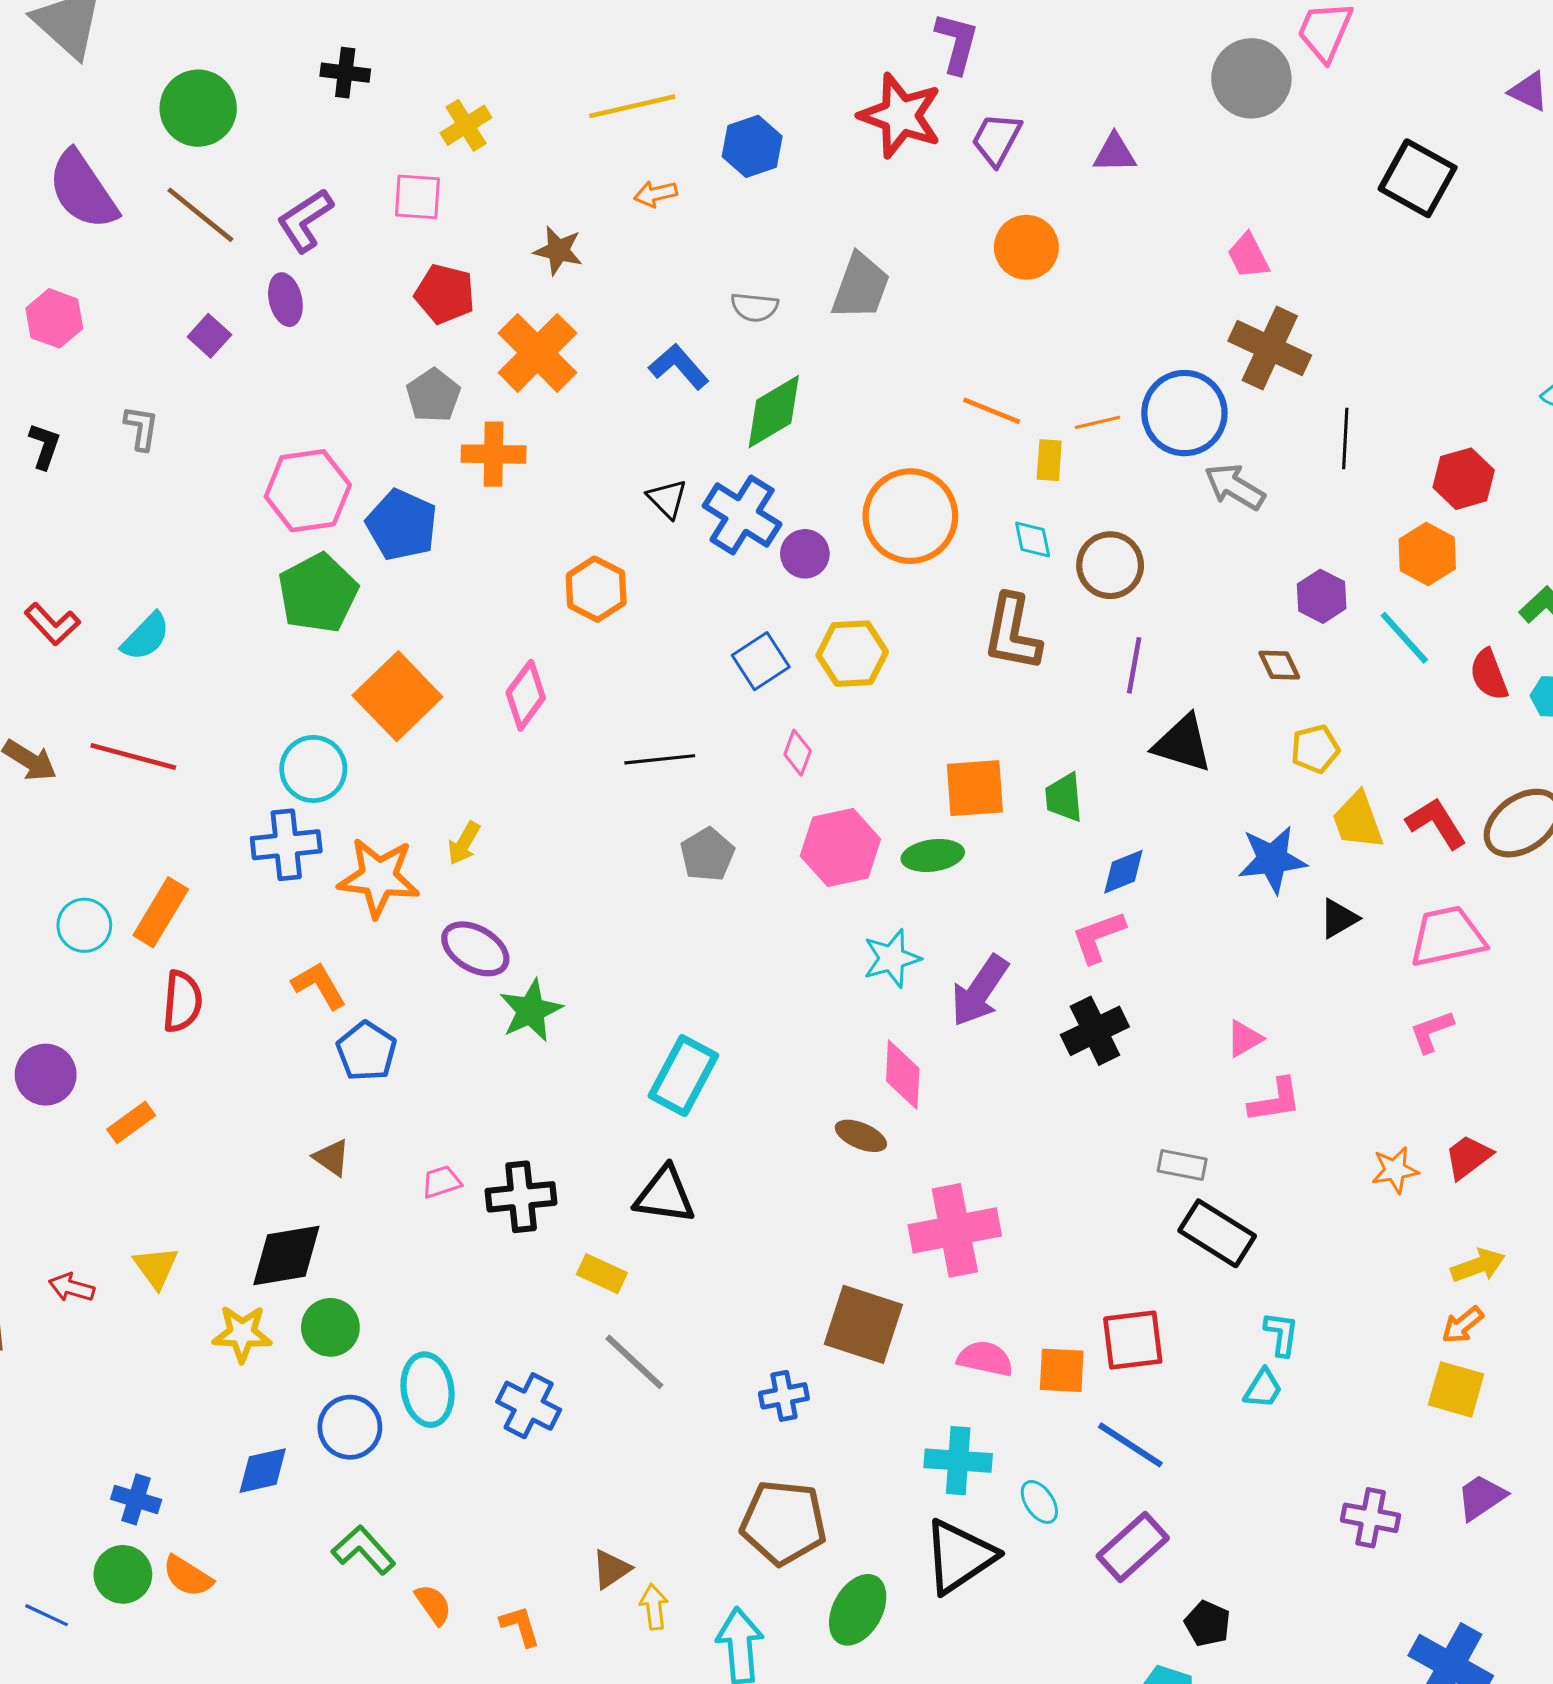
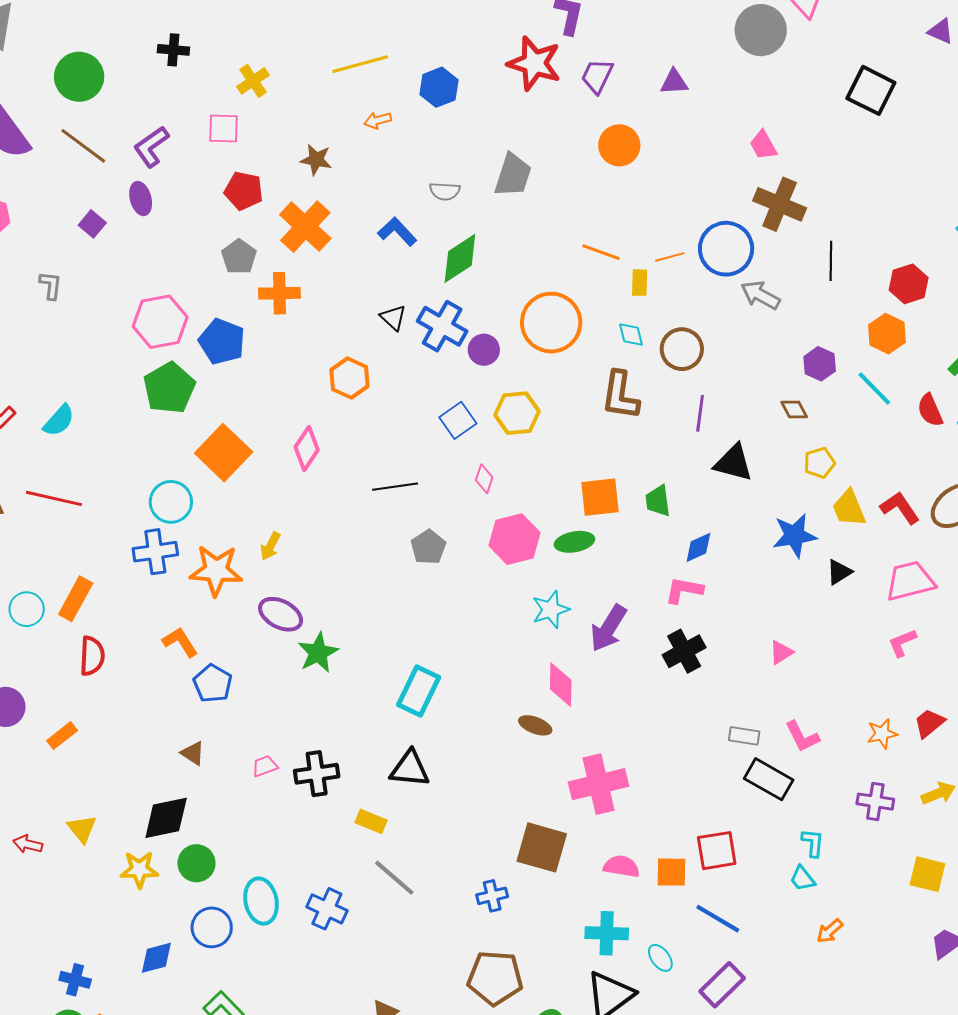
pink L-shape: (1098, 937) -> (684, 590), turned 33
pink L-shape: (1275, 1100) -> (802, 737), moved, turned 75
orange arrow: (1463, 1325) -> (830, 931), moved
cyan trapezoid: (1263, 1389) -> (802, 879), turned 112
purple cross: (1371, 1518) -> (875, 802), moved

